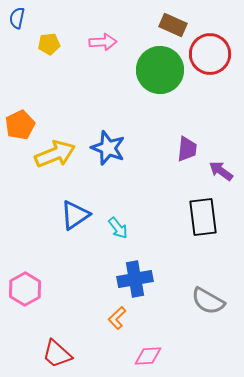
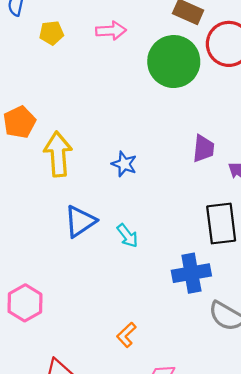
blue star: (108, 148) -> (124, 164), moved, size x0.7
yellow arrow: (55, 154) -> (58, 154), turned -72
blue cross: (135, 279) -> (191, 273), moved

